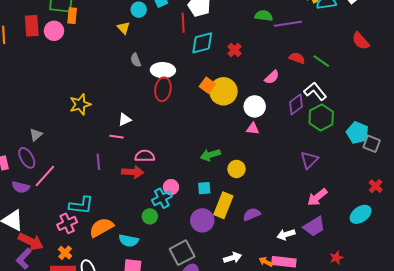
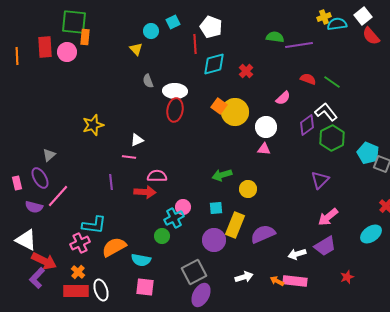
red semicircle: (361, 41) -> (371, 36), moved
purple semicircle: (252, 214) -> (263, 234), size x1.4

